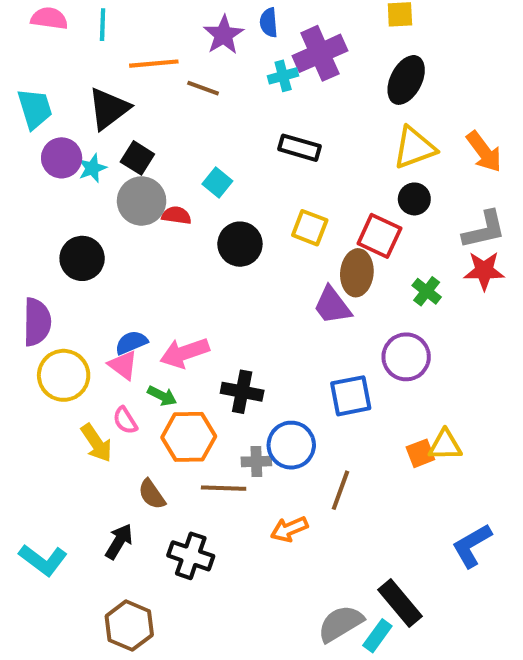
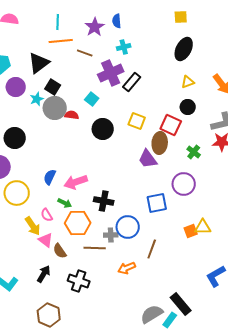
cyan line: (103, 25) -> (58, 22), moved
purple cross: (320, 53) -> (111, 73), moved
black rectangle: (299, 148) -> (132, 82), turned -66
yellow triangle: (414, 148) -> (188, 82), size x0.6
cyan star: (92, 168) -> (37, 99), moved
black circle: (82, 258) -> (15, 138), moved
blue semicircle: (131, 343) -> (50, 177), turned -42
pink triangle: (123, 365) -> (46, 240), moved

